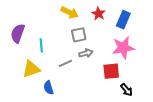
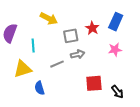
yellow arrow: (70, 12) -> (49, 18), moved
red star: (99, 14) -> (92, 28), moved
pink star: (123, 48) -> (115, 50), size x0.6
red square: (111, 71) -> (94, 83), moved

